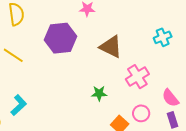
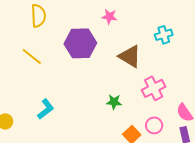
cyan cross: (163, 37) -> (164, 35), moved
cyan L-shape: (19, 105) -> (46, 109), moved

